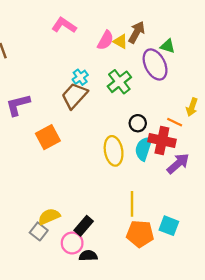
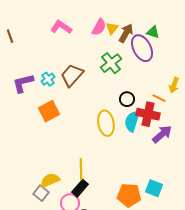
pink L-shape: (64, 25) -> (61, 27), moved
brown arrow: (137, 32) -> (126, 33), moved
yellow triangle: (120, 41) -> (112, 28), turned 40
cyan cross: (80, 77) -> (48, 79), moved
yellow line: (132, 204) -> (81, 169), moved

